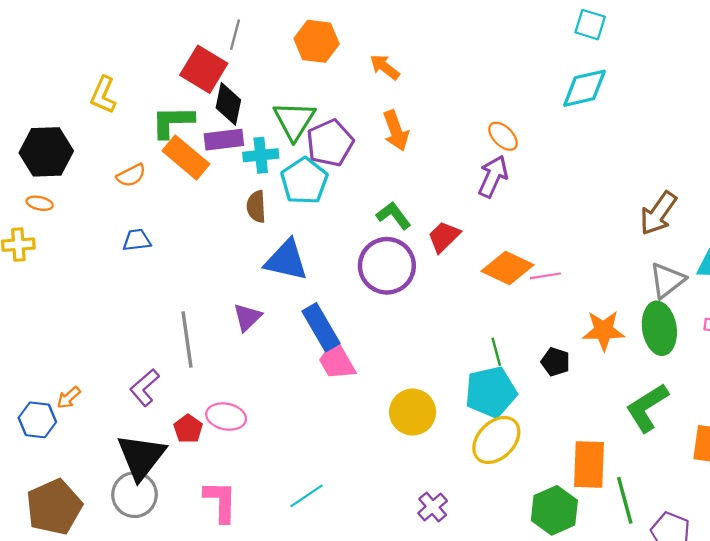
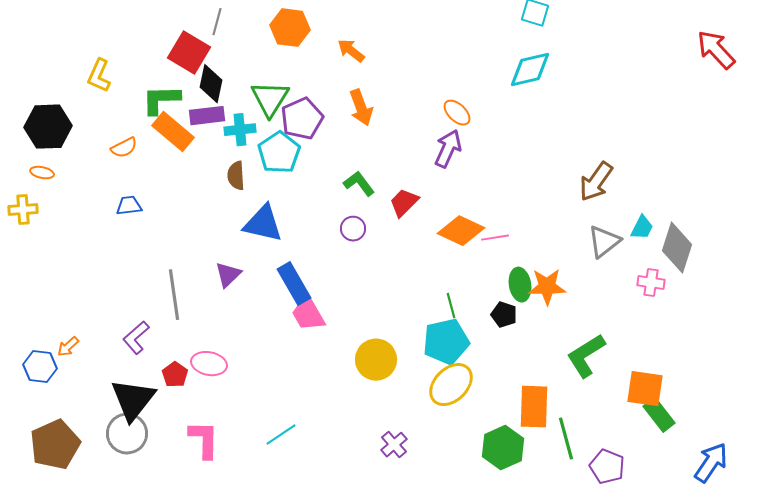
purple circle: (387, 266) -> (353, 229), size x0.5
green ellipse: (659, 328) -> (520, 285), moved, size x0.7

